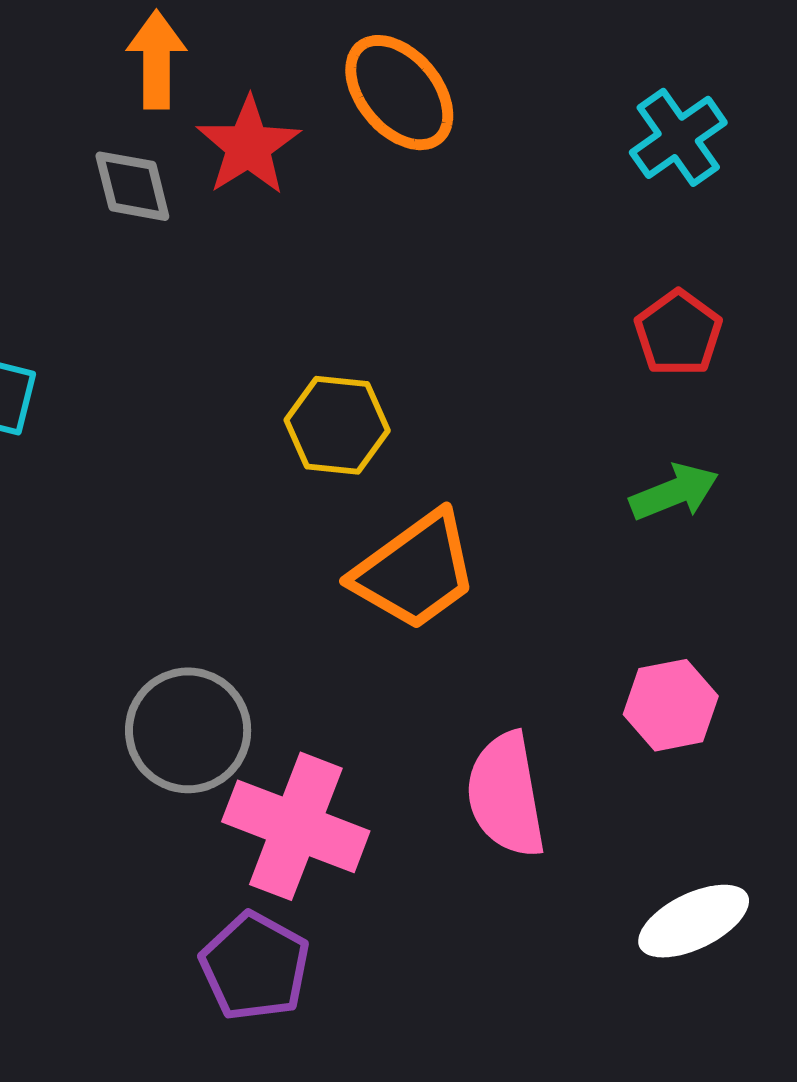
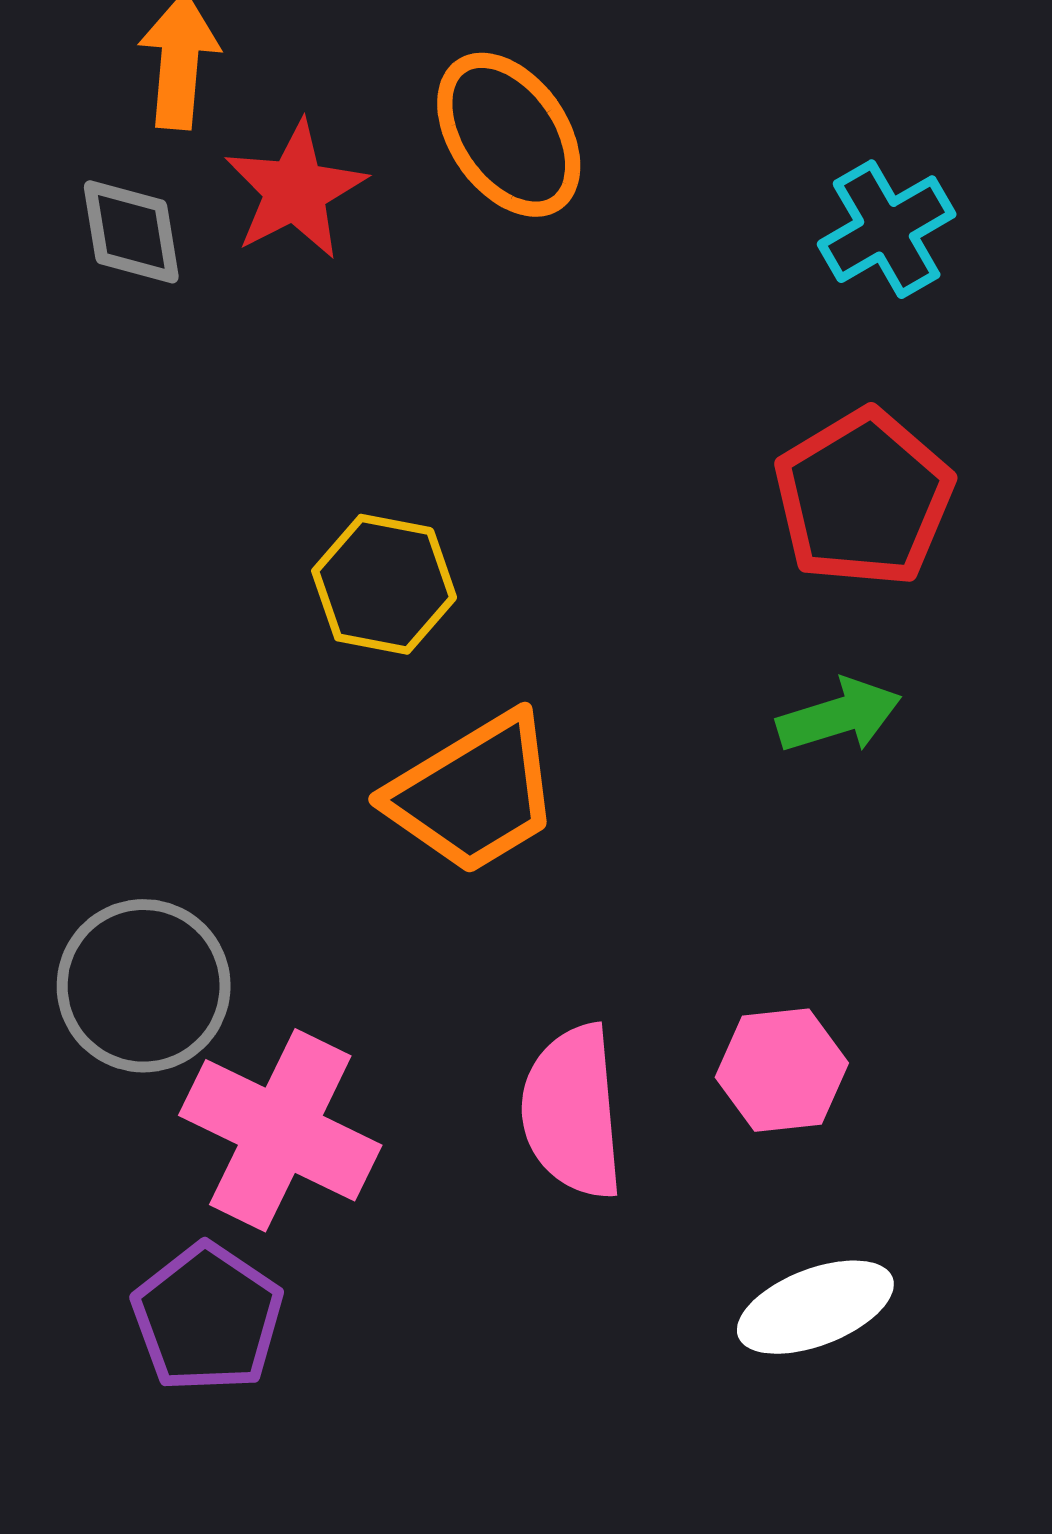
red pentagon: (678, 333) -> (864, 498), size x1.5
pink hexagon: (671, 705) -> (782, 1070), moved

